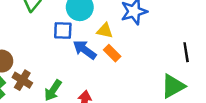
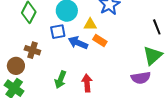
brown cross: (22, 80) -> (32, 50), moved

